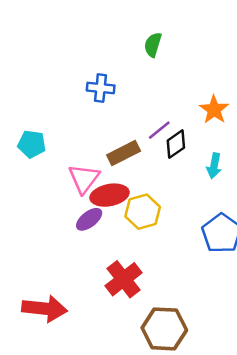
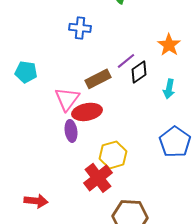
yellow hexagon: (143, 212) -> (113, 155), moved
purple ellipse: (89, 219) -> (71, 131), turned -60
red arrow: (44, 309) -> (36, 201), size x0.7

